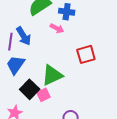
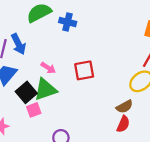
pink arrow: (57, 28) -> (48, 68), moved
black square: (30, 89) -> (26, 92), moved

